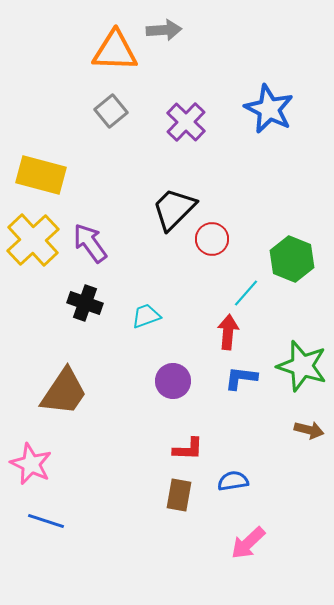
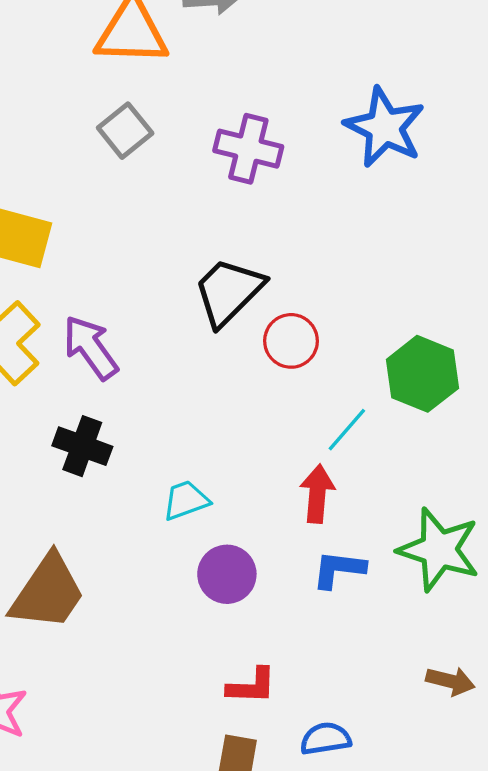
purple cross: (186, 122) -> (248, 149), turned -30
cyan trapezoid: (146, 316) -> (186, 500), moved
brown arrow: (309, 430) -> (450, 681), moved

